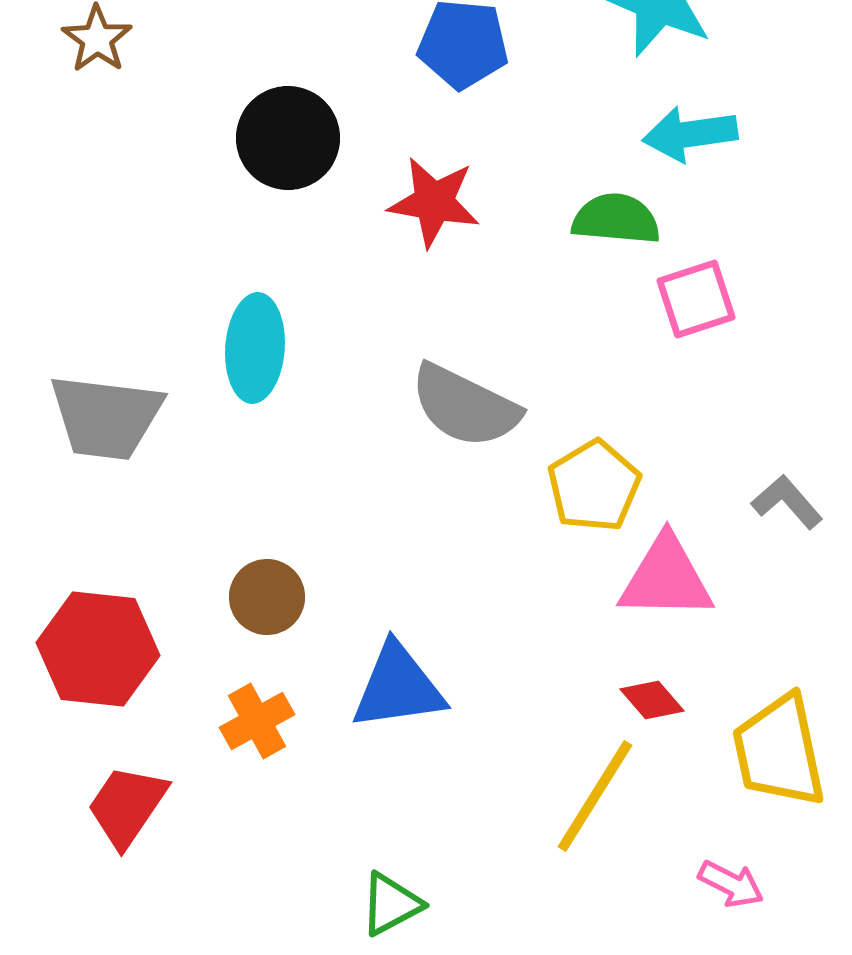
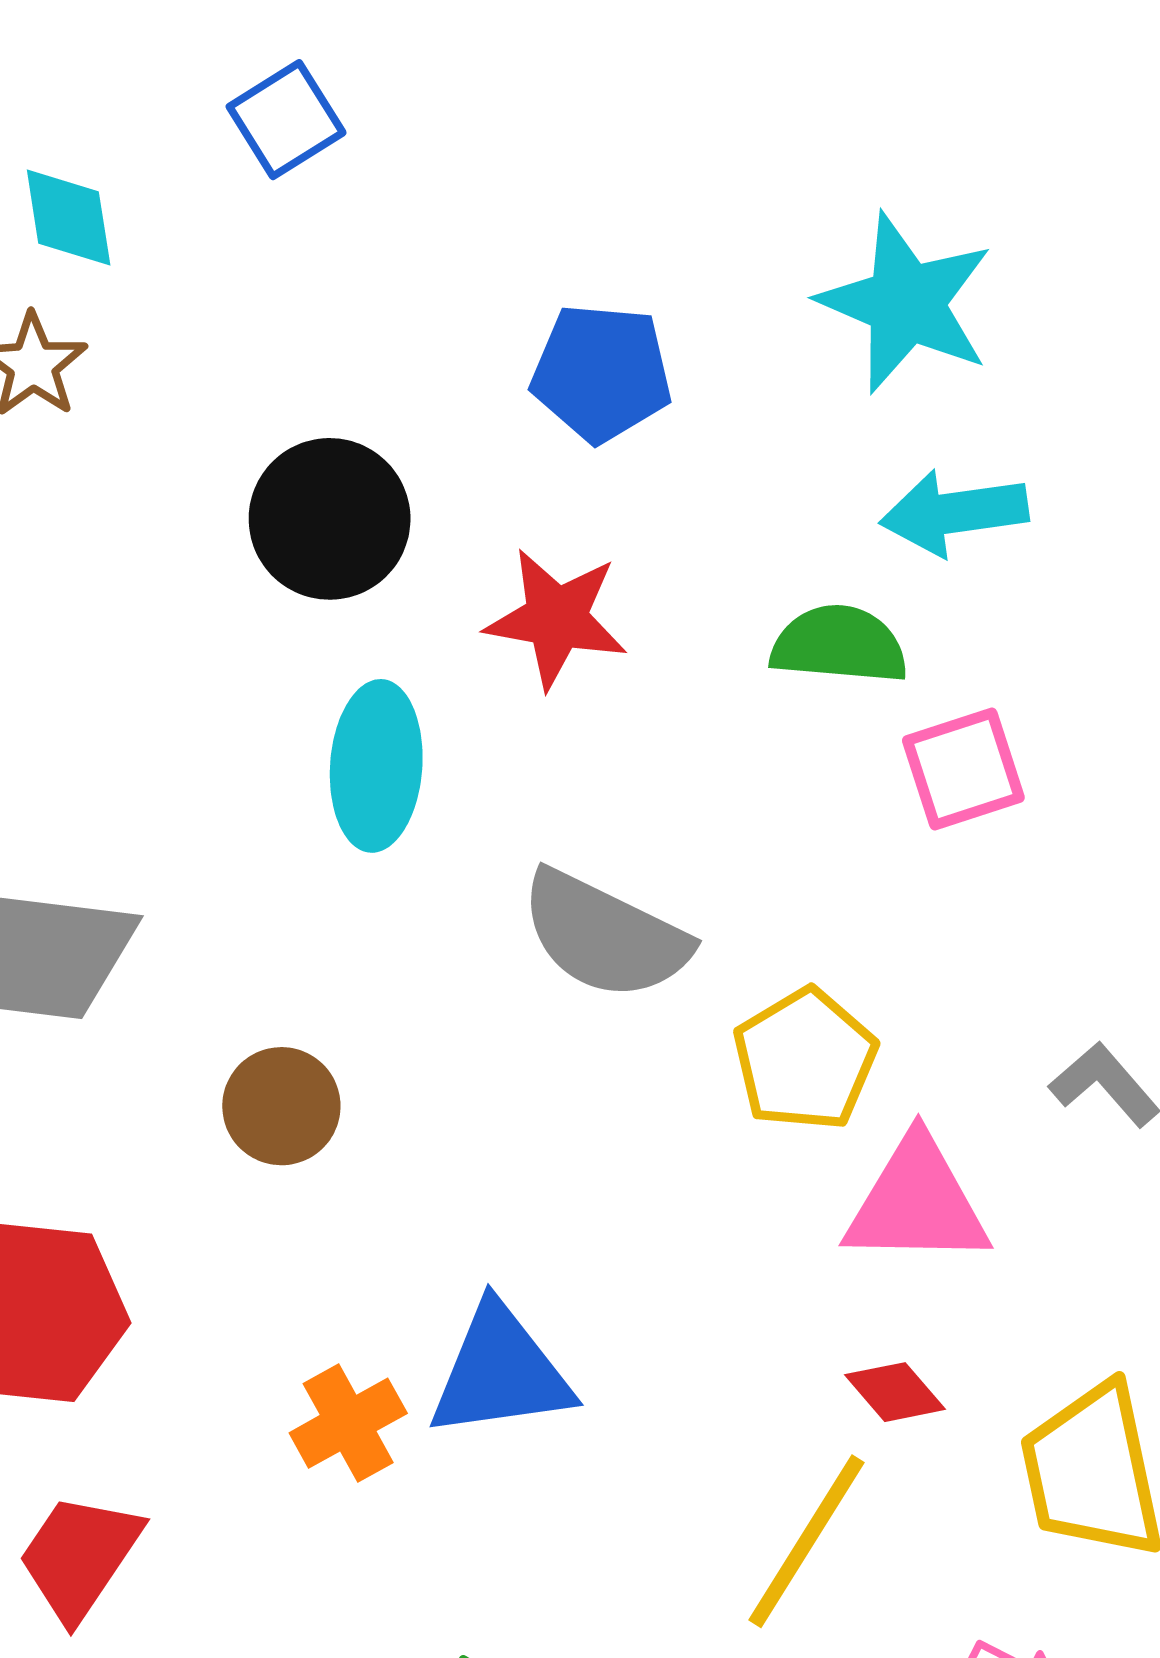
cyan ellipse: (255, 348) -> (376, 766), moved
brown circle: (267, 597) -> (281, 1106), moved
orange cross: (257, 721) -> (348, 1423), moved

